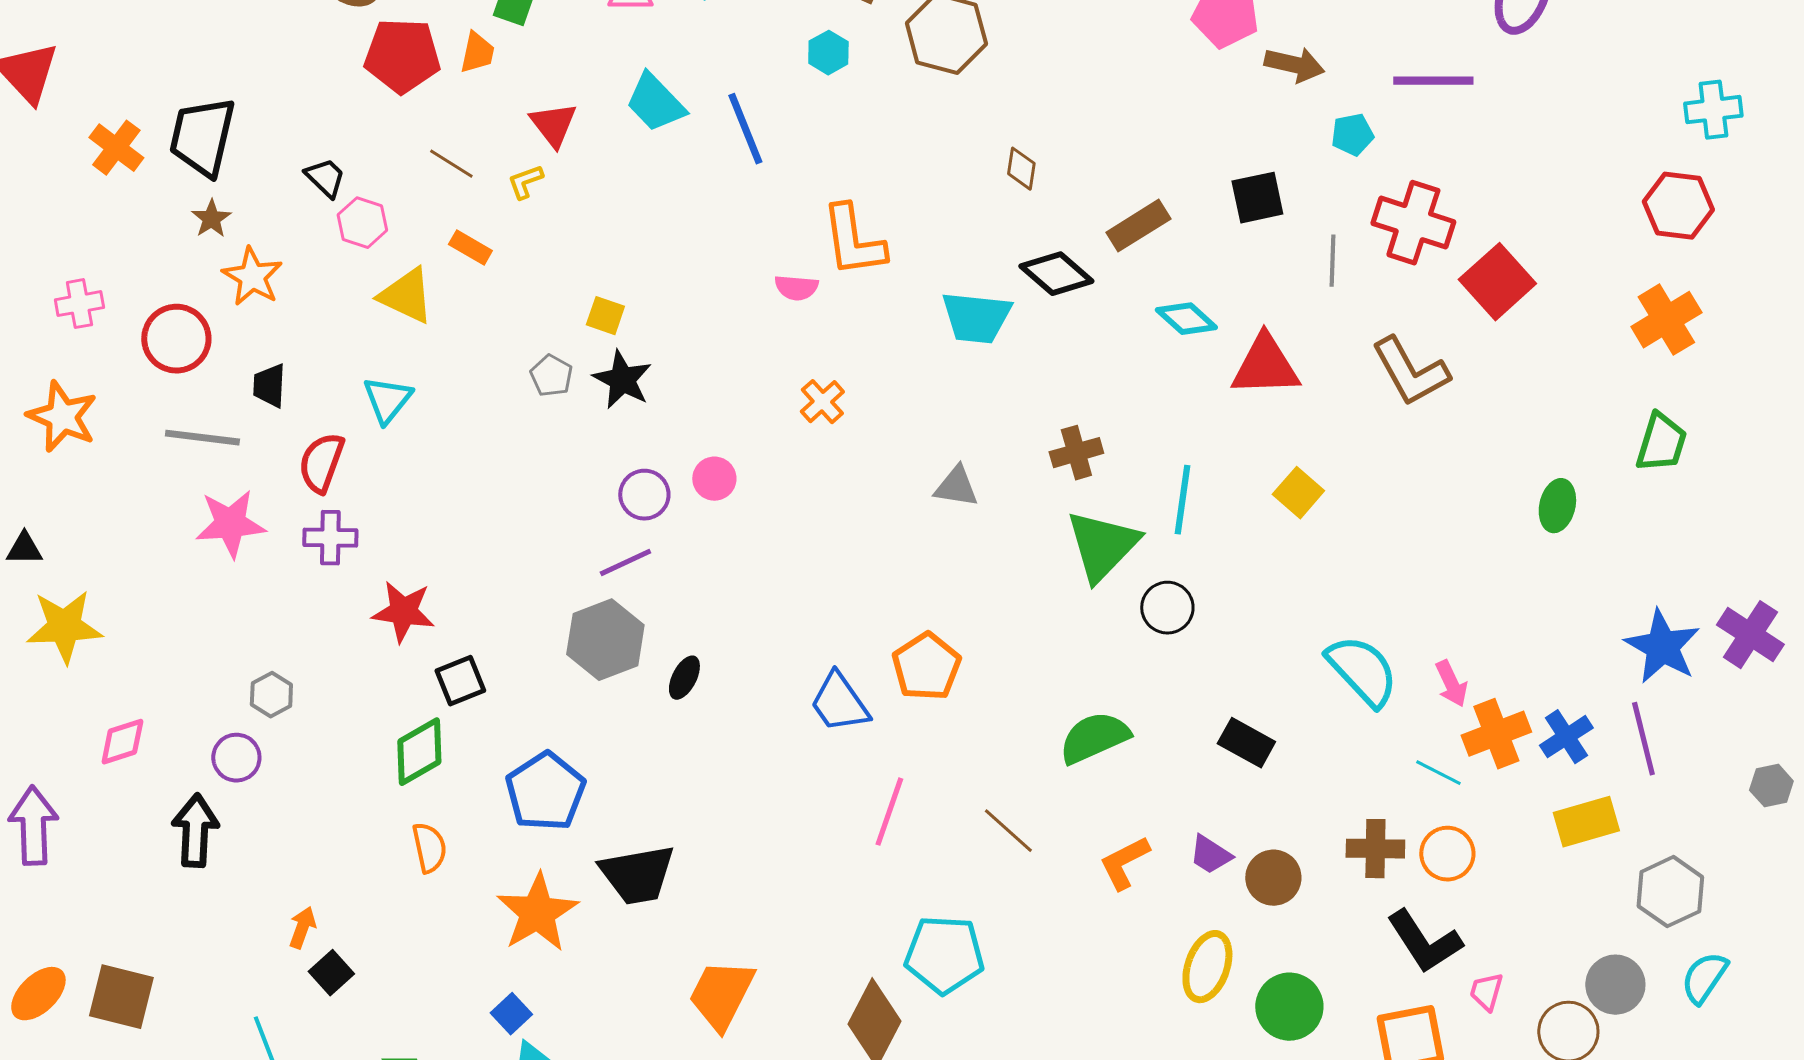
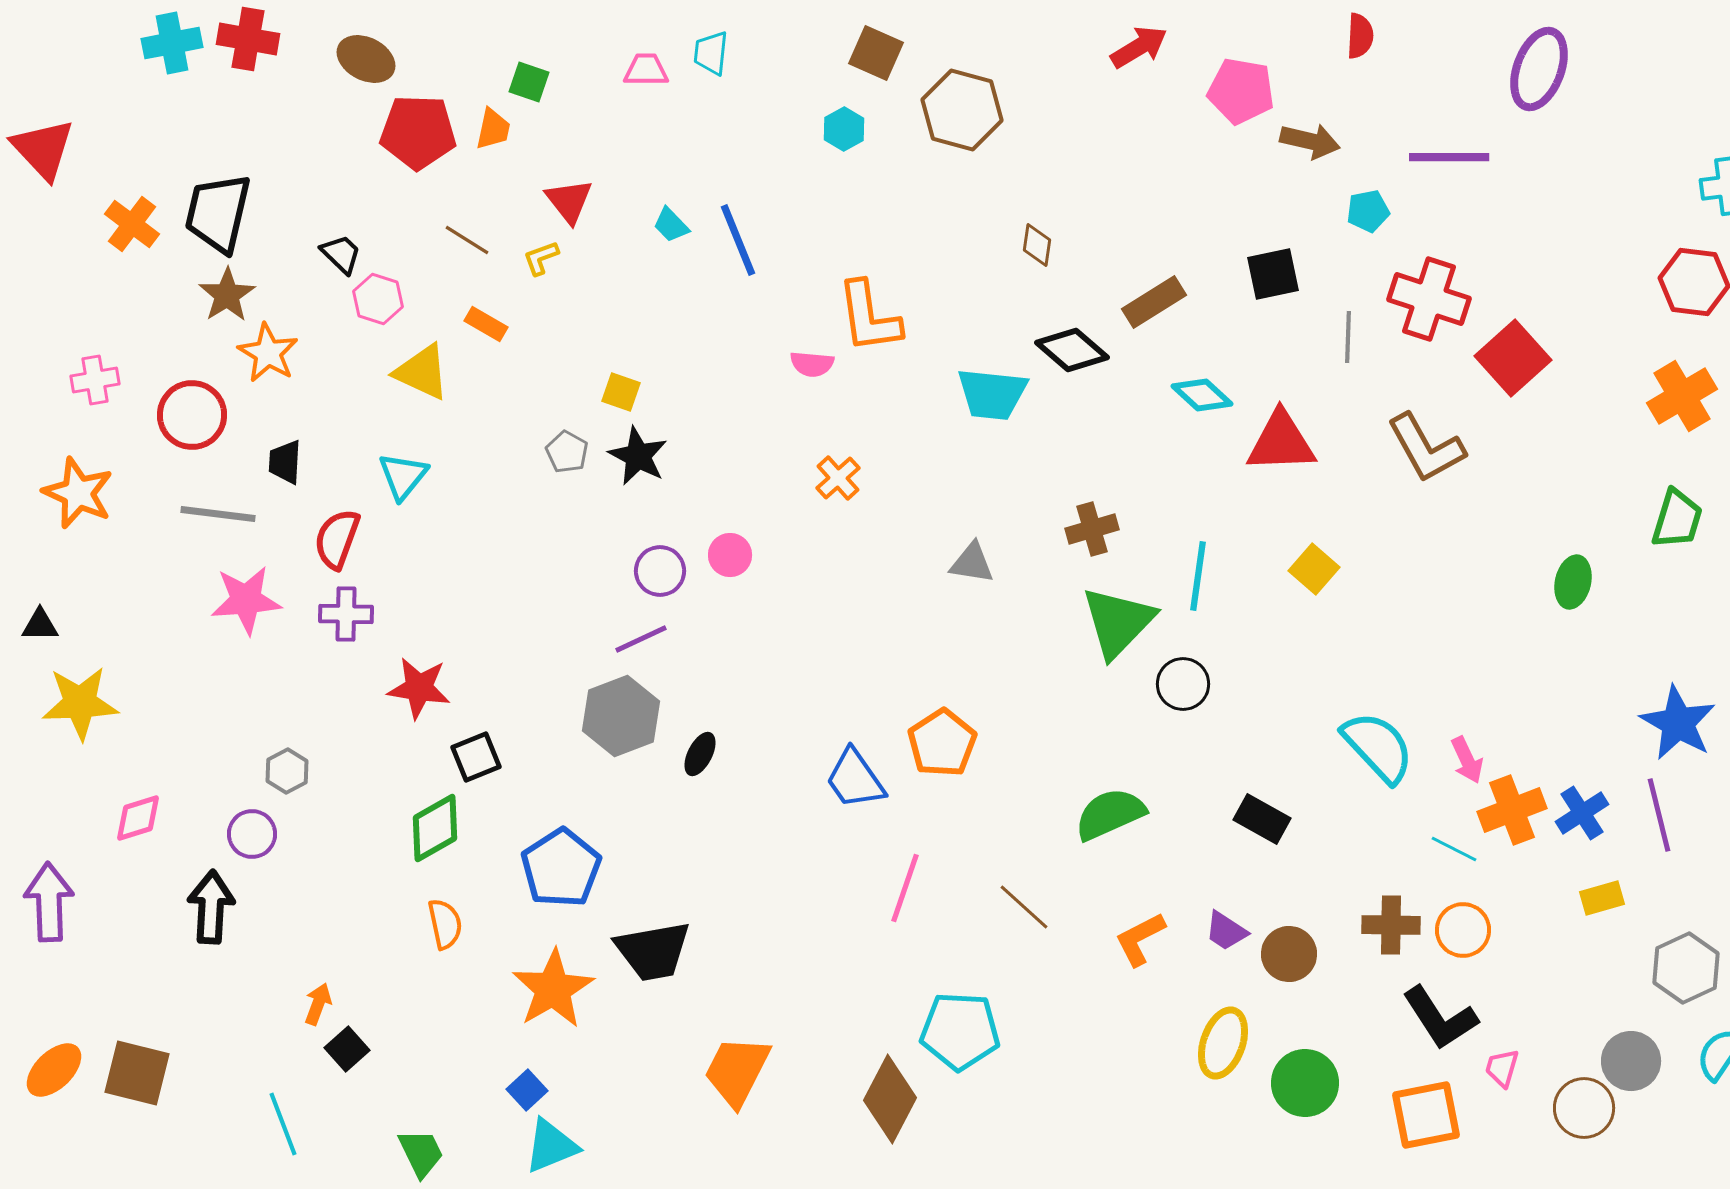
cyan trapezoid: (655, 103) -> (671, 225), moved, size x0.6
blue line: (745, 129) -> (738, 240), moved
brown star: (211, 219) -> (227, 295), size x1.4
yellow rectangle: (1586, 822) -> (1602, 898), size x0.7

